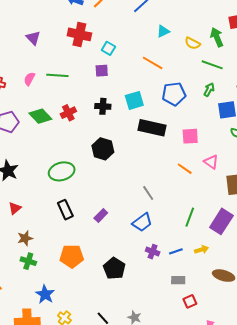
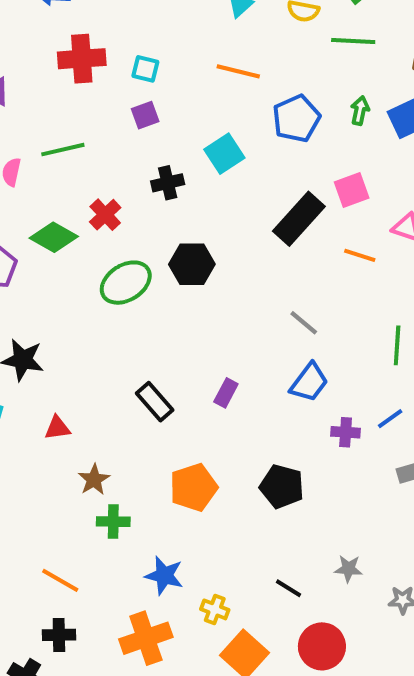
green arrow: (209, 90) -> (360, 111), moved
black rectangle: (152, 128) -> (299, 219), moved, turned -44
green ellipse: (62, 171) -> (126, 283), moved
red triangle: (15, 208) -> (57, 428), turned 48

